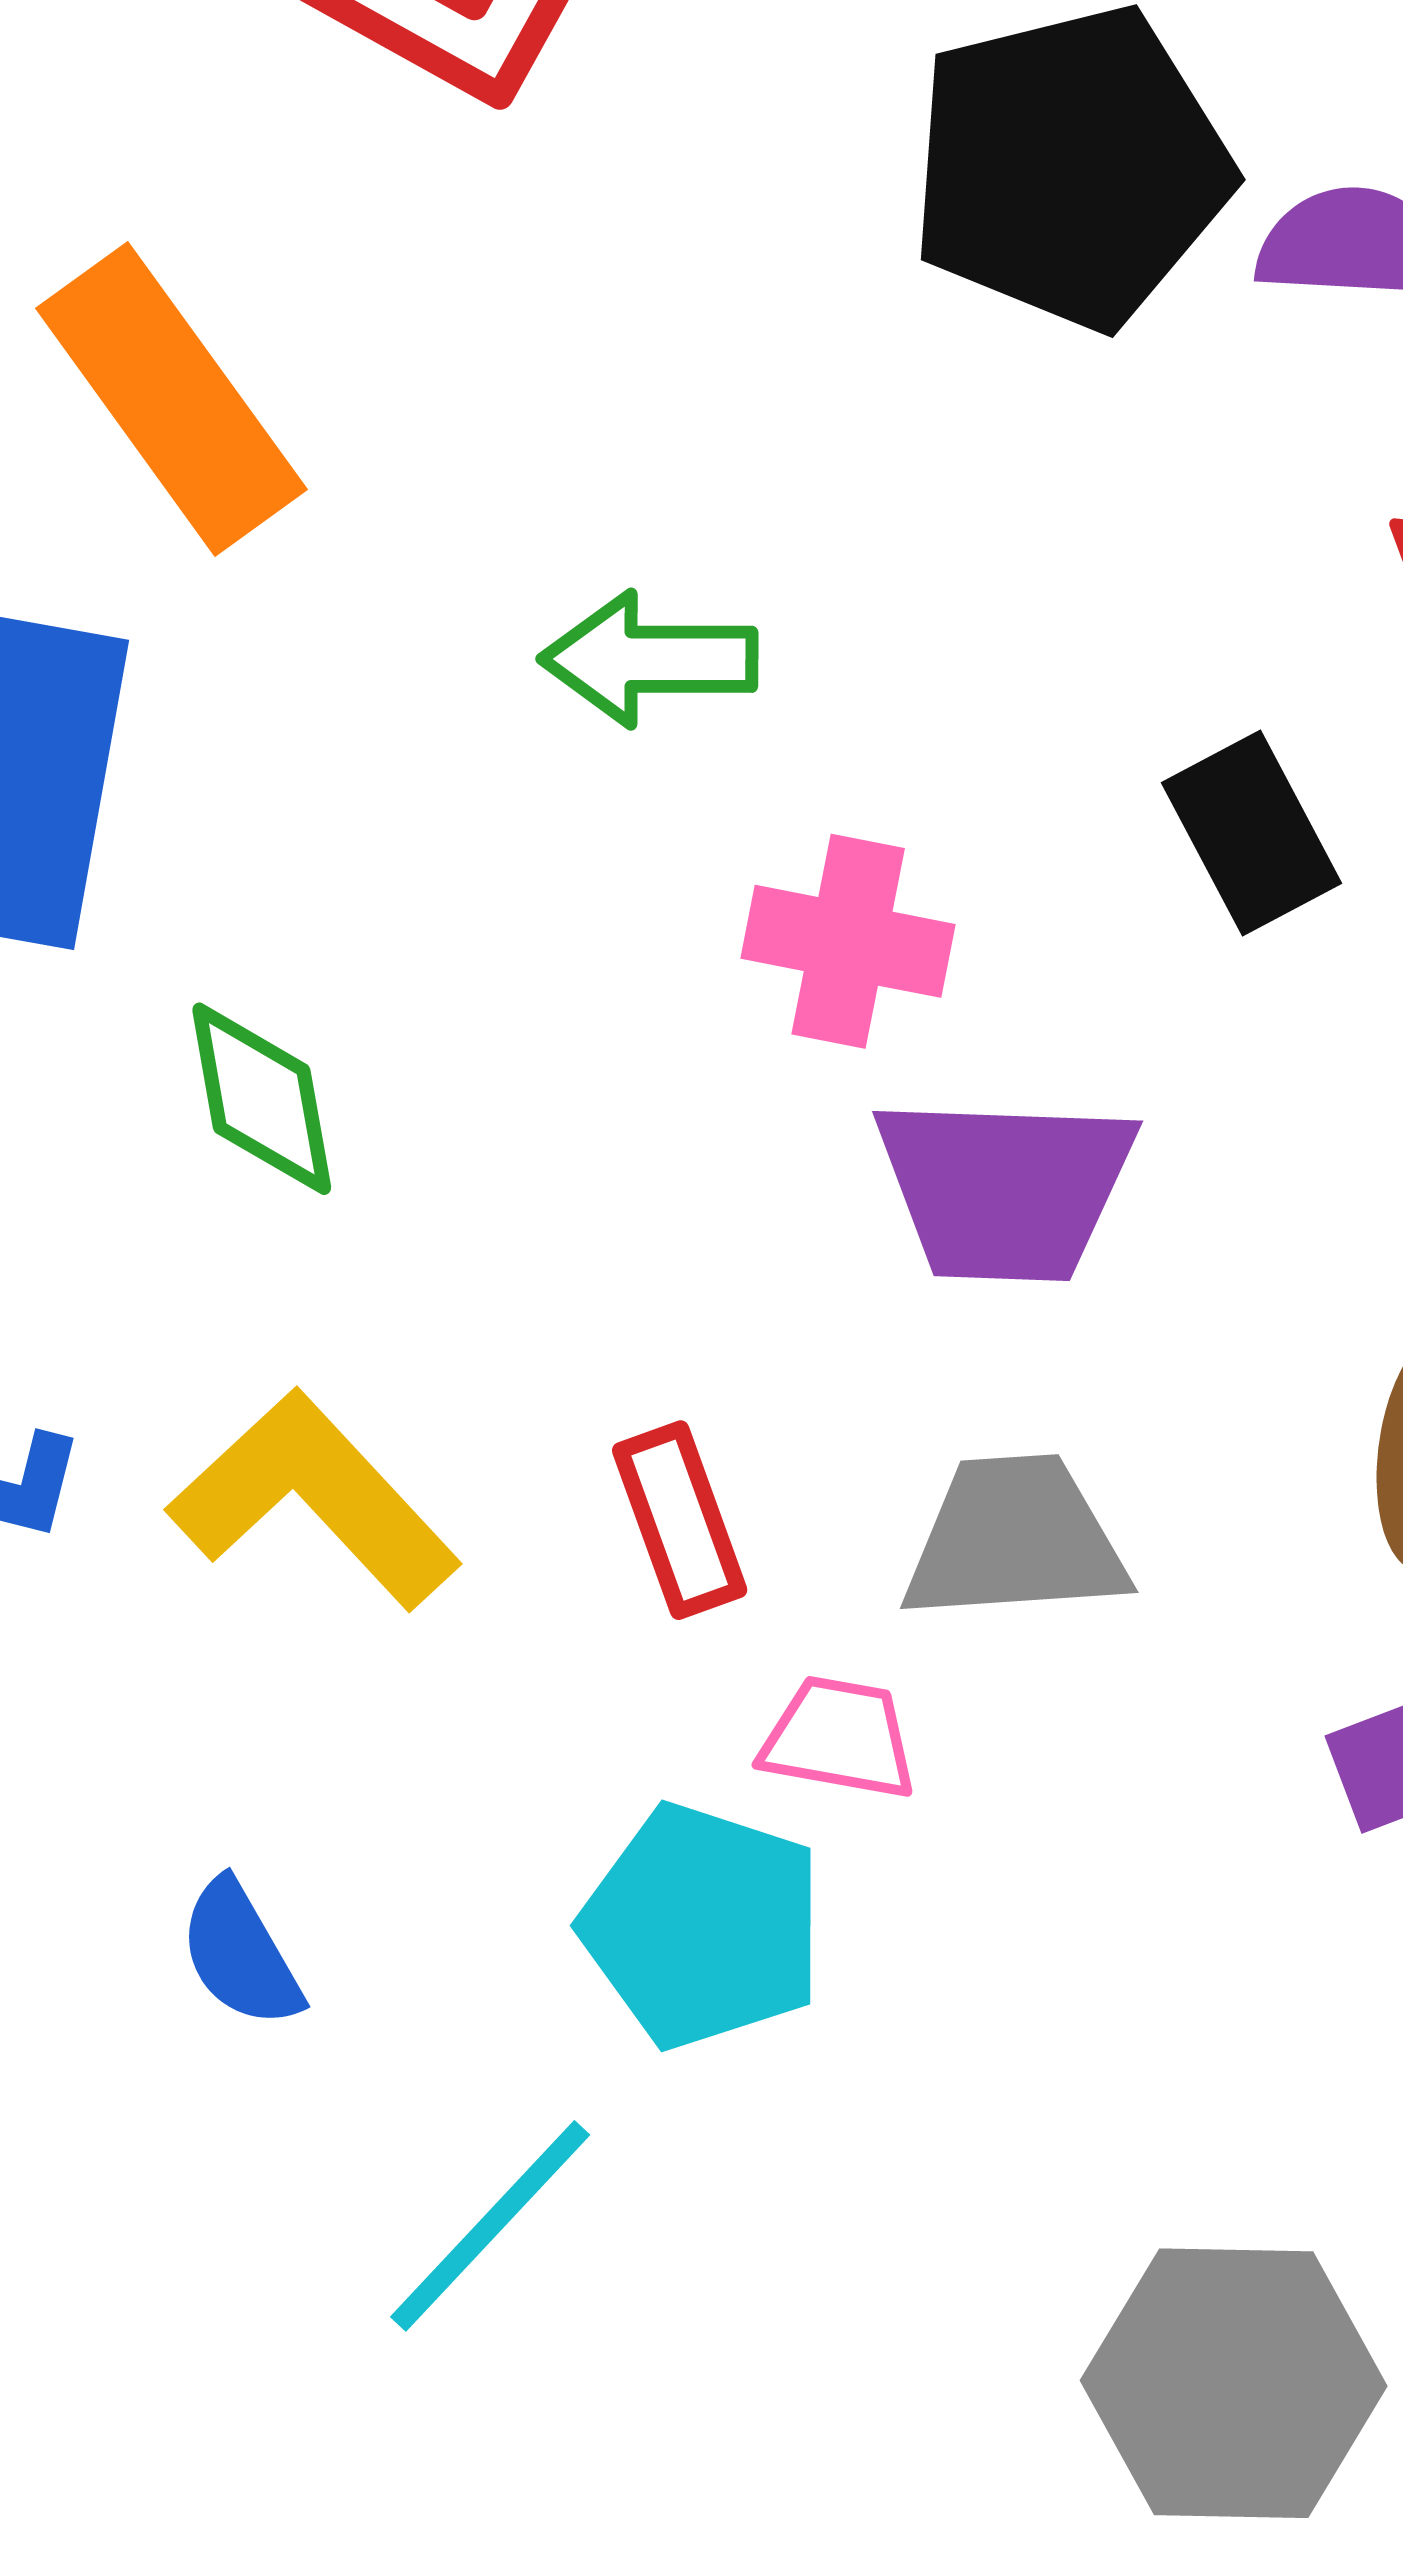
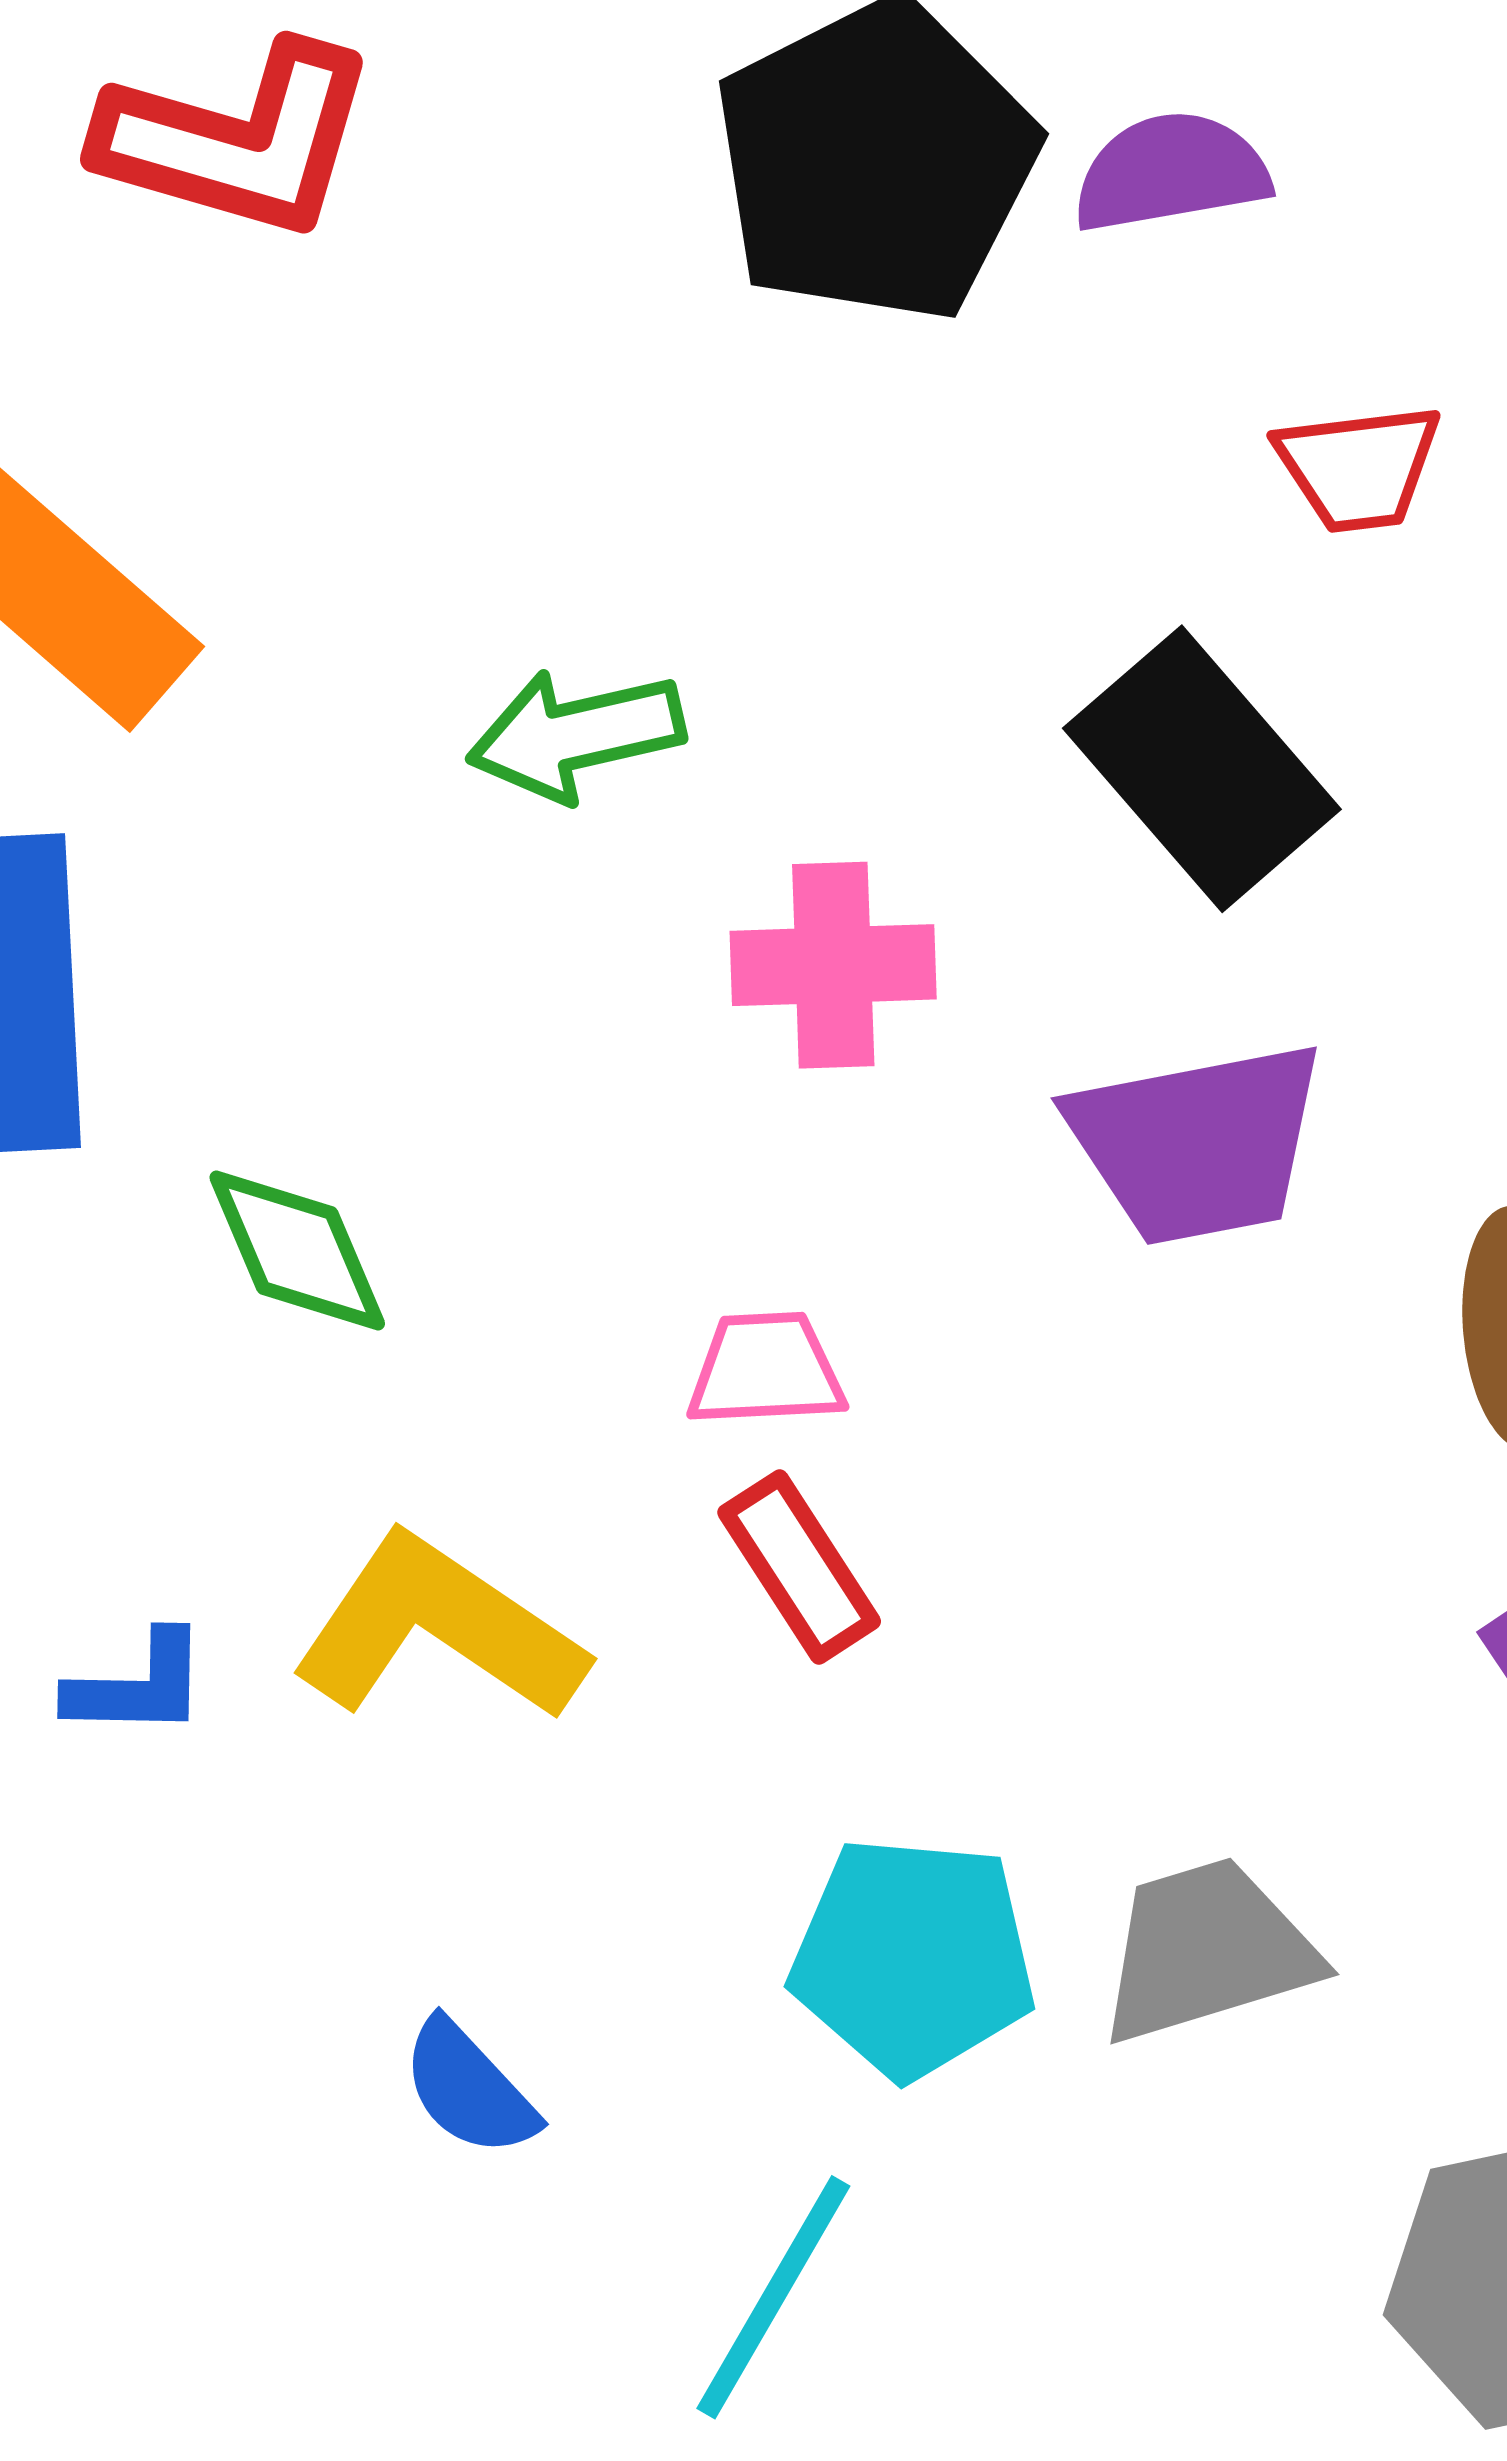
black rectangle: (1252, 833) -> (1202, 769), size x1.4
purple trapezoid: (1005, 1188) -> (1197, 1143), moved
gray trapezoid: (1015, 1539) -> (1207, 1950), moved
pink trapezoid: (839, 1738) -> (766, 1370), moved

